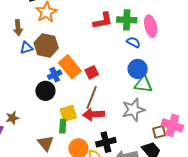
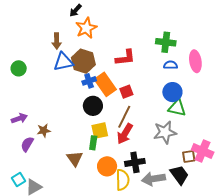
red L-shape: (103, 21) -> (125, 58), moved
pink ellipse: (151, 26) -> (195, 61), moved
blue semicircle: (133, 42) -> (171, 65), turned -32
blue triangle: (26, 48) -> (63, 62), size x1.5
blue cross: (55, 75) -> (89, 81), moved
black circle: (45, 91) -> (93, 106), moved
red arrow: (94, 114) -> (125, 134), turned -60

